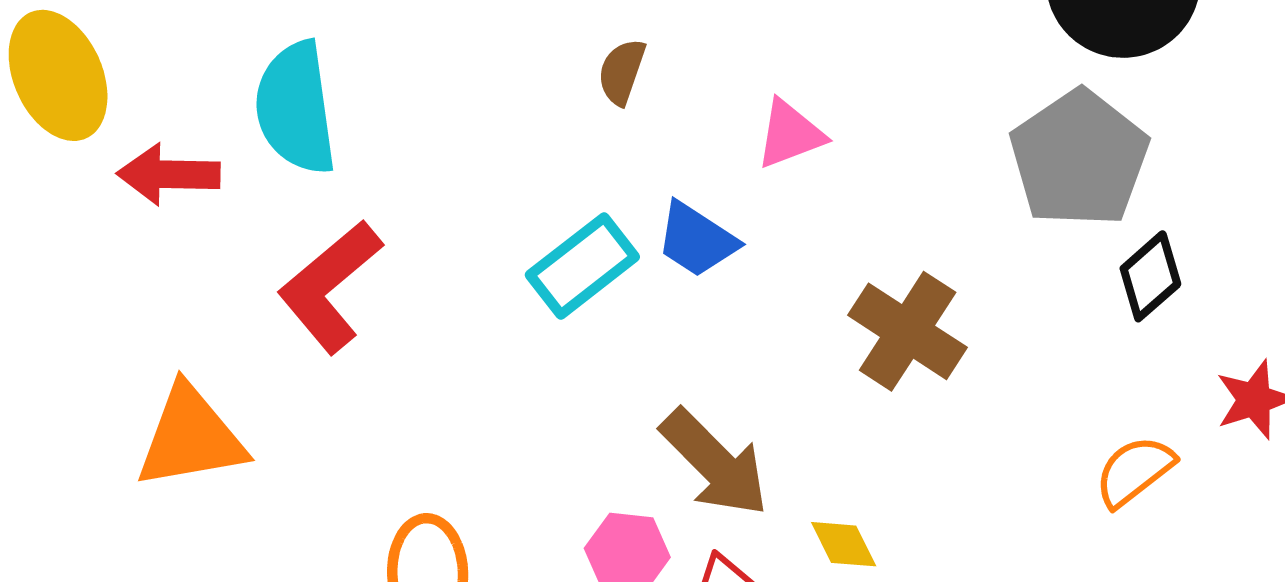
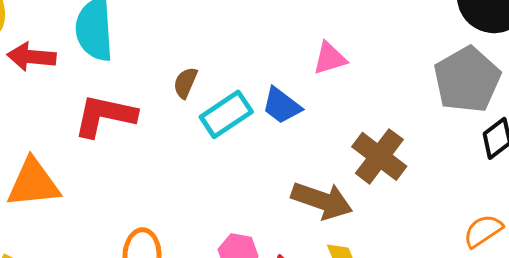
brown semicircle: (622, 72) -> (185, 83), moved
red L-shape: (330, 286) -> (105, 116), turned 48
brown arrow: (715, 463) -> (322, 201), moved, turned -30

